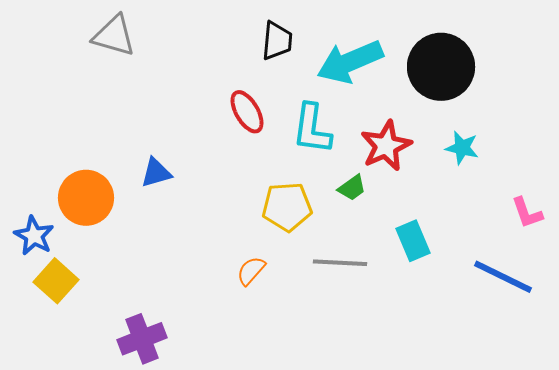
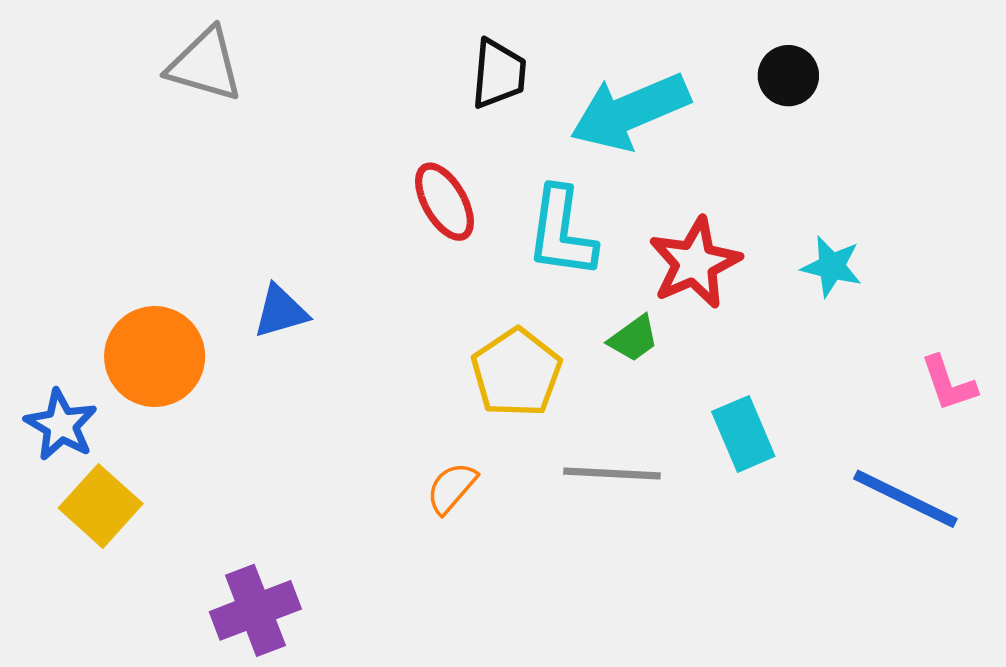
black circle: (441, 67) -> (788, 76), moved, size x0.5
yellow pentagon: (287, 207) -> (517, 373), turned -30

